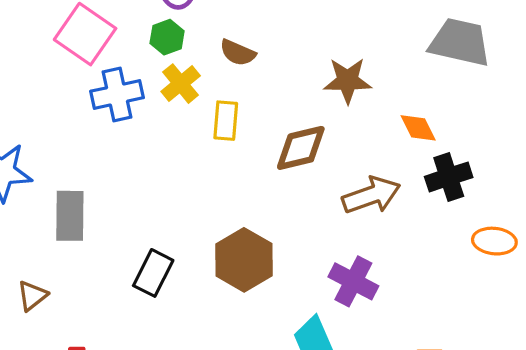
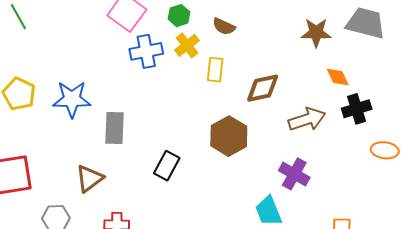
brown star: (348, 81) -> (316, 33), moved
brown hexagon: (244, 260) -> (229, 136), moved
brown triangle: (32, 296) -> (89, 178), size x1.4

